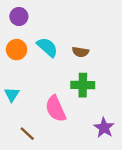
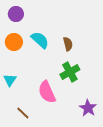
brown semicircle: (80, 52) -> (68, 44), turned -112
green cross: (83, 85) -> (70, 72), turned -30

